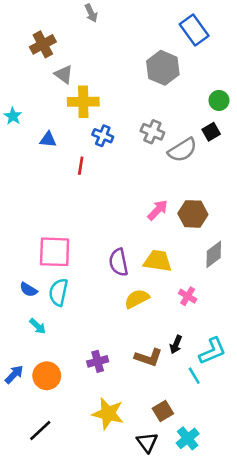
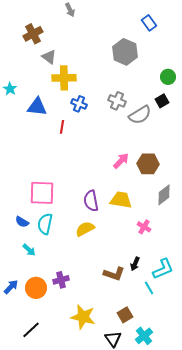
blue rectangle: (194, 30) -> (149, 23), size x0.7
blue triangle: (48, 140) -> (37, 107), size x1.5
yellow semicircle: (137, 299) -> (85, 229), moved
purple cross: (98, 361) -> (61, 280), moved

